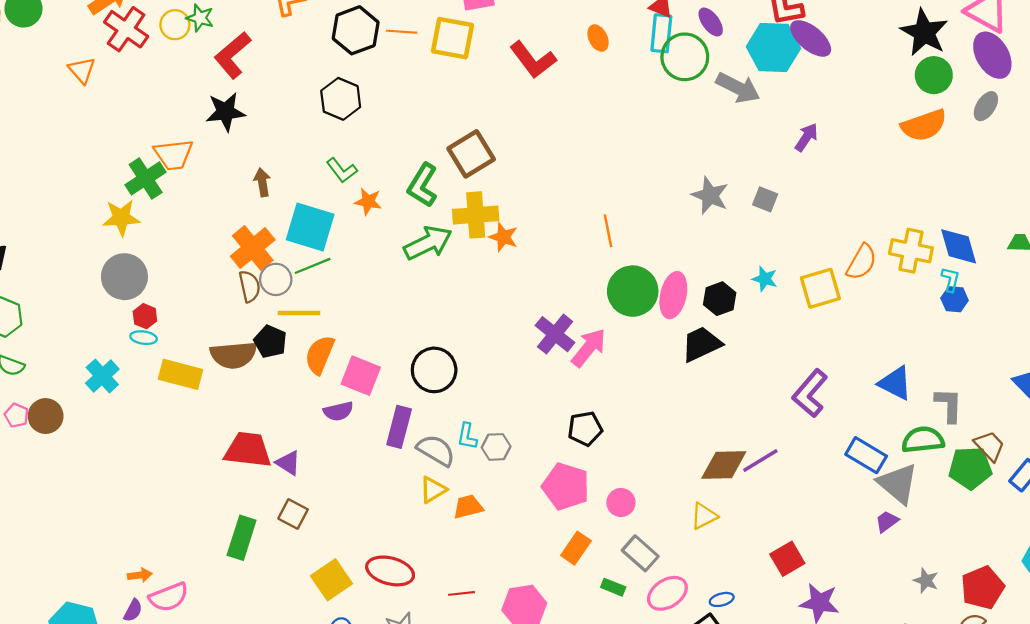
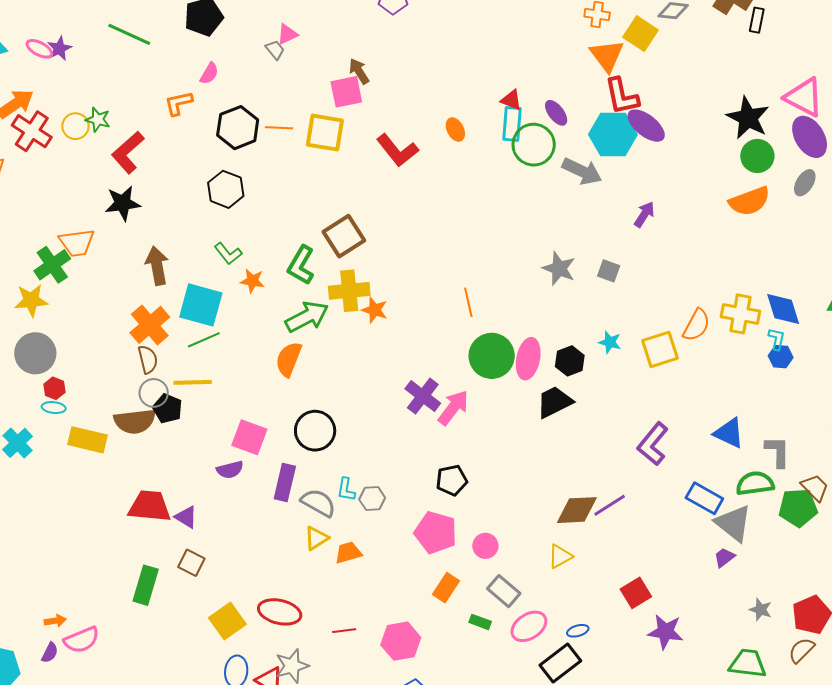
brown arrow: (262, 182) -> (157, 266), size x1.5
gray circle: (276, 279) -> (154, 393), moved
orange semicircle: (320, 355) -> (289, 359), moved

